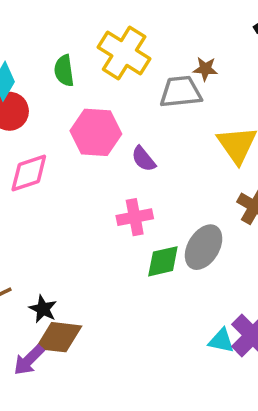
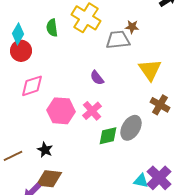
pink hexagon: (96, 132) -> (61, 111), moved
pink cross: (135, 217) -> (92, 111), turned -30
black star: (43, 309) -> (45, 150), moved

